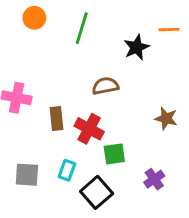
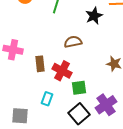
gray square: (27, 175) -> (20, 116), moved
purple cross: (154, 179) -> (106, 105), size x1.5
black square: (97, 192) -> (79, 114), moved

